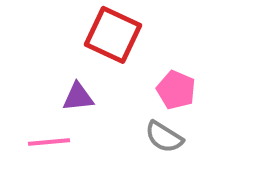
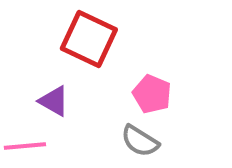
purple triangle: (78, 97) -> (54, 101), turned 36

